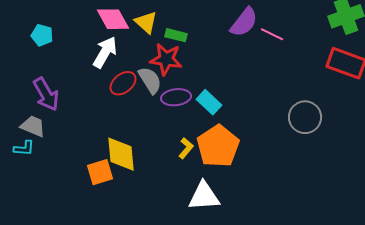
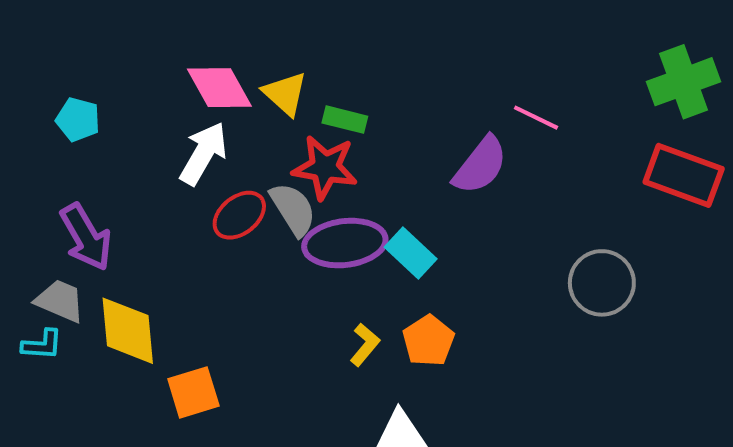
purple semicircle: (244, 22) -> (480, 165), moved
purple ellipse: (176, 97) -> (345, 243), size x1.4
orange pentagon: (218, 146) -> (429, 341), size x0.6
yellow diamond: (121, 154) -> (128, 331), moved

